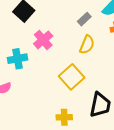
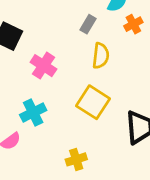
cyan cross: (17, 59) -> (33, 112), moved
yellow cross: (64, 117) -> (76, 159), moved

